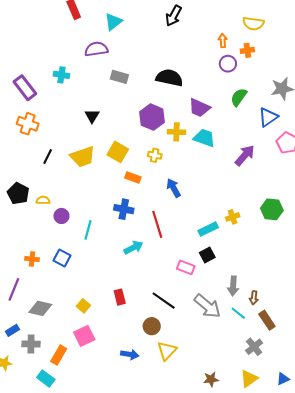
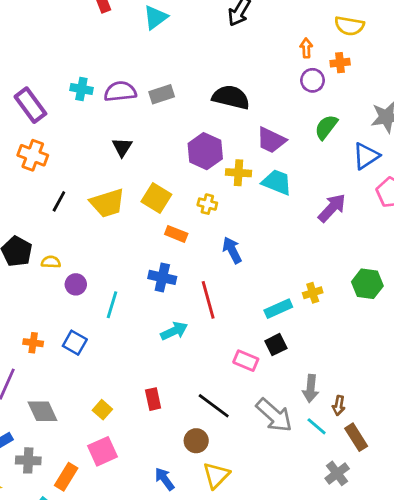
purple semicircle: (96, 49) -> (120, 91), moved
gray rectangle: (119, 77) -> (162, 94), turned -36
gray diamond: (40, 308) -> (43, 411), turned 50
blue arrow: (130, 354) -> (165, 479), turned -138

